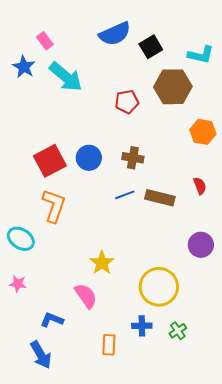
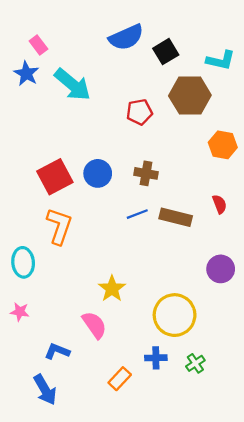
pink rectangle: (45, 41) -> (38, 45), moved
cyan ellipse: (21, 239) -> (23, 262), turned 52
orange rectangle: (109, 345) -> (120, 379), turned 40

